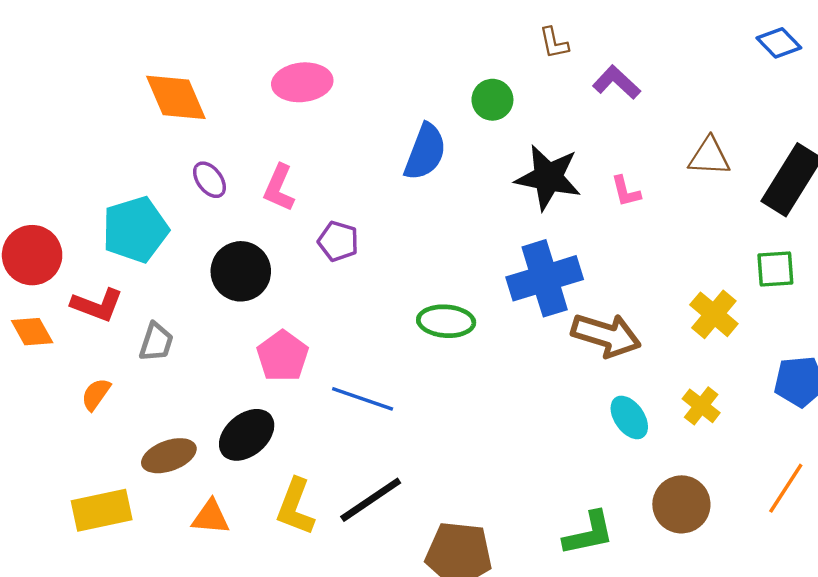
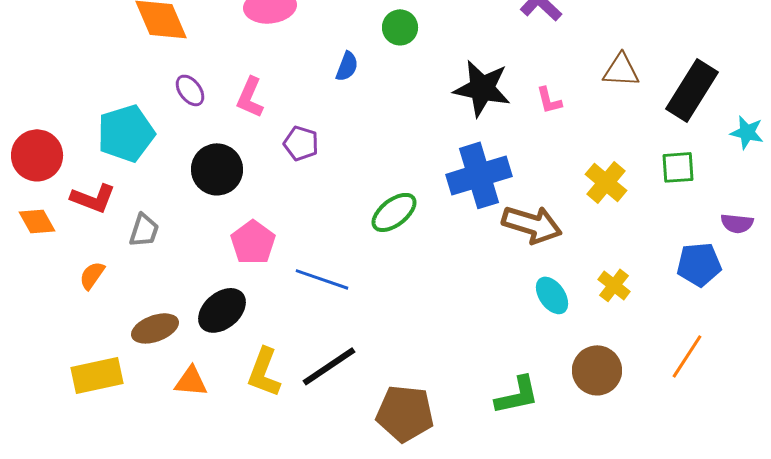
green circle: (492, 100) -> (400, 27), moved
blue semicircle: (425, 152) -> (347, 66), moved, size x0.6
yellow cross: (714, 314) -> (606, 182), moved
green ellipse: (446, 321) -> (394, 212), turned -42

